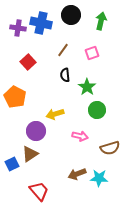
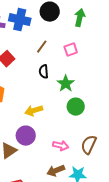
purple circle: (36, 131) -> (26, 136), moved
pink arrow: (80, 136) -> (61, 146), moved
brown semicircle: (110, 148) -> (89, 145), turned 132

